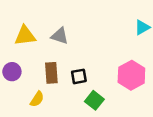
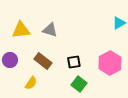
brown rectangle: (51, 73) -> (43, 61), turned -48
black square: (79, 76) -> (74, 62), moved

